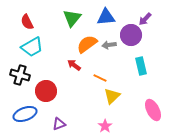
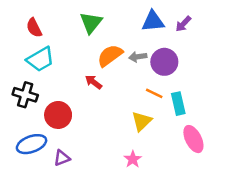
blue triangle: (106, 17) -> (153, 21), moved
purple circle: (131, 35) -> (164, 62), moved
cyan rectangle: (141, 66) -> (178, 104), moved
orange line: (100, 78) -> (154, 93), moved
purple triangle: (59, 124) -> (62, 158), moved

